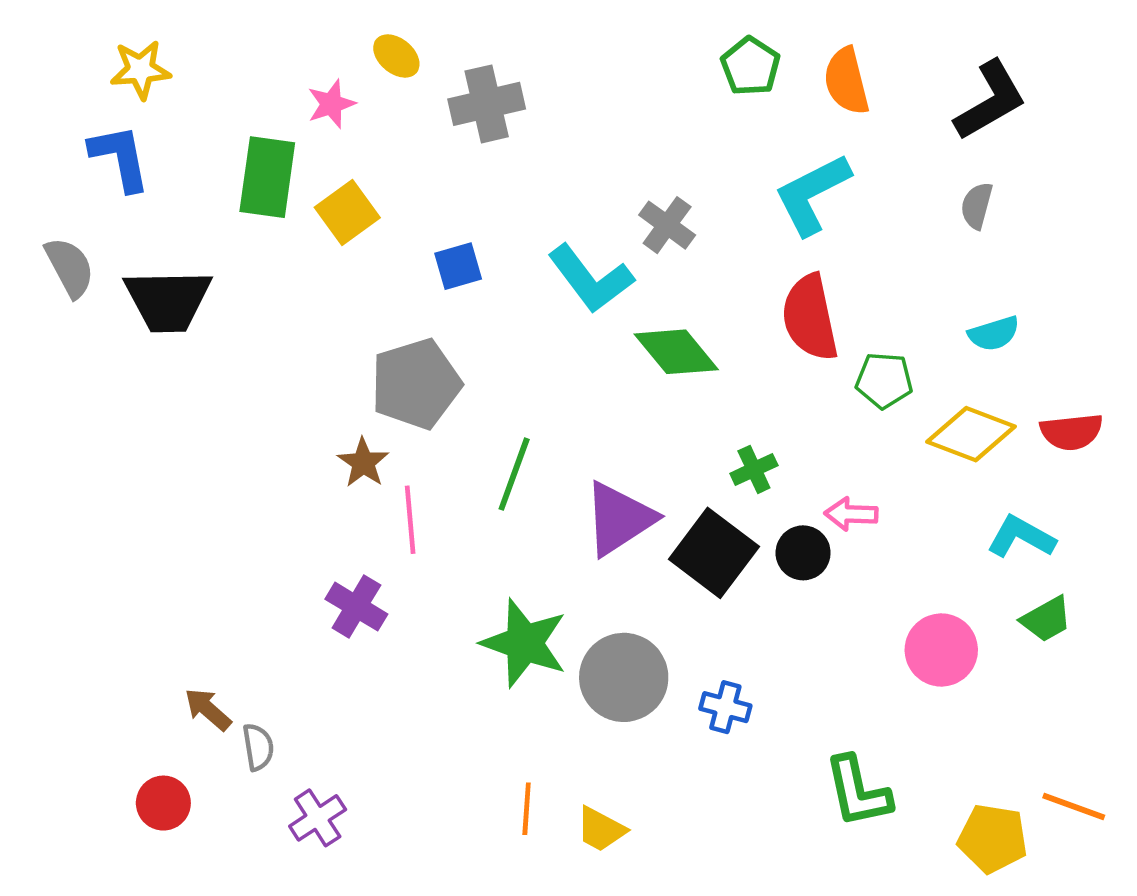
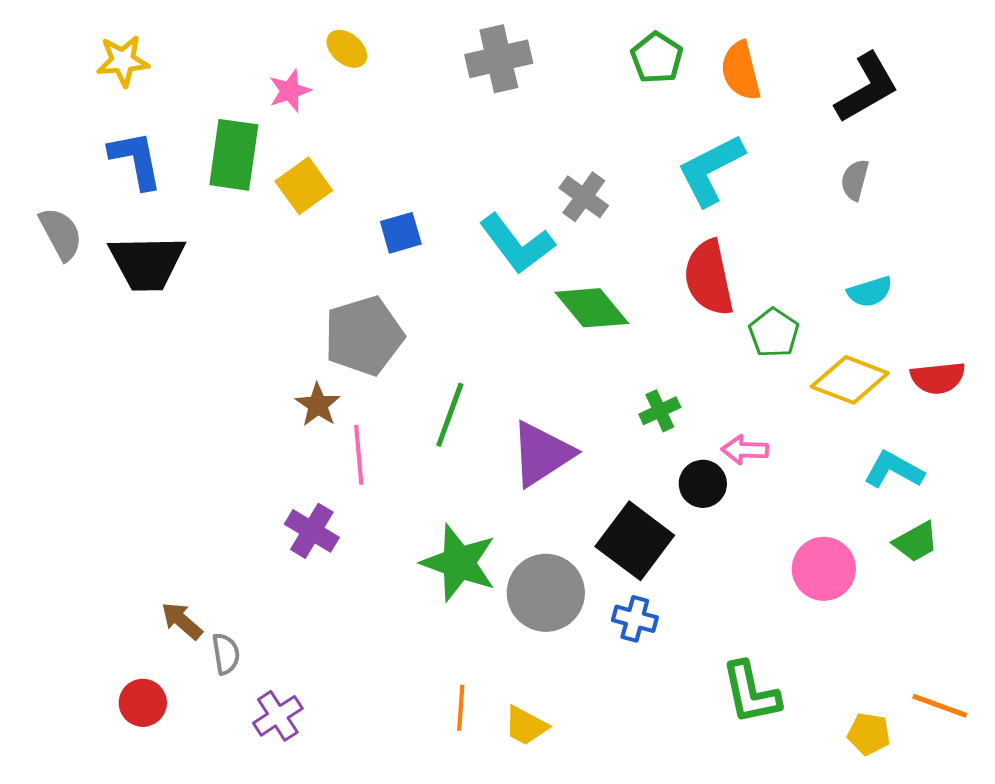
gray cross: (487, 104) -> (499, 59), moved
blue L-shape: (120, 158) -> (136, 160), moved
green pentagon: (884, 380) -> (774, 333), turned 30
black square: (714, 553) -> (635, 541), moved
yellow pentagon: (993, 838) -> (869, 734), size x0.7

